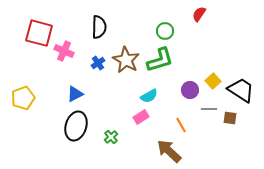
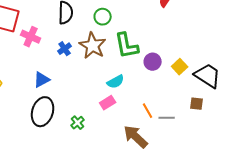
green circle: (165, 31) -> (103, 17), moved
green L-shape: (160, 60) -> (127, 46), turned 96
purple circle: (190, 90) -> (153, 62), moved
gray line: (209, 109) -> (167, 118), moved

